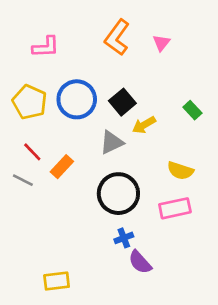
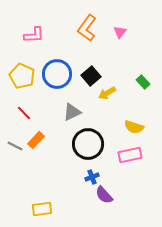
gray triangle: (112, 142) -> (72, 112), moved
orange rectangle: (62, 167) -> (36, 140), moved
gray line: (23, 180) -> (15, 146), moved

